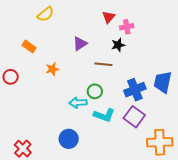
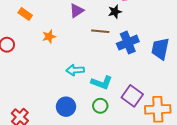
blue cross: (135, 90) -> (128, 43), moved
green circle: (95, 91) -> (100, 106), moved
purple square: (134, 117) -> (132, 96), moved

